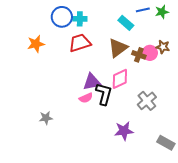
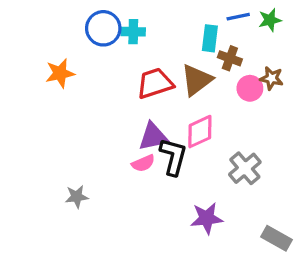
cyan rectangle: (126, 23) -> (210, 38), turned 56
red trapezoid: (80, 43) -> (155, 83), moved
brown cross: (139, 55) -> (230, 58), moved

